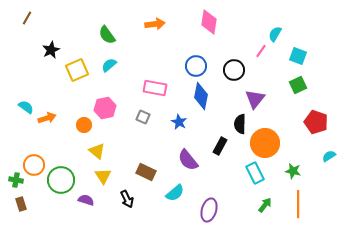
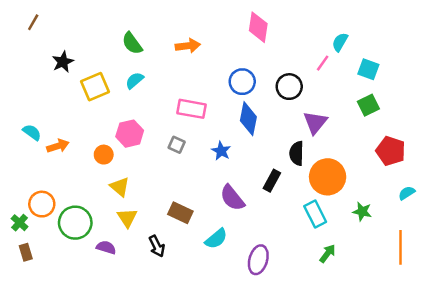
orange arrow: (155, 24) -> (188, 46), moved
green cross: (16, 180) -> (20, 223), turned 32
orange line: (298, 204) -> (400, 247), moved

